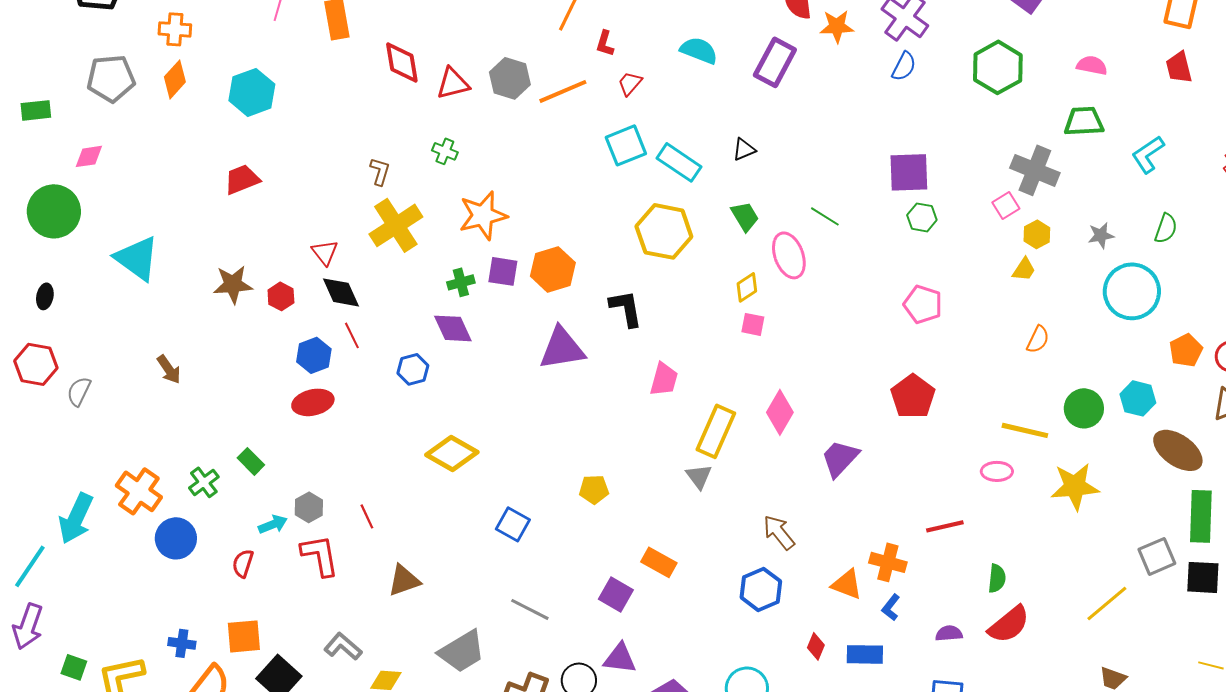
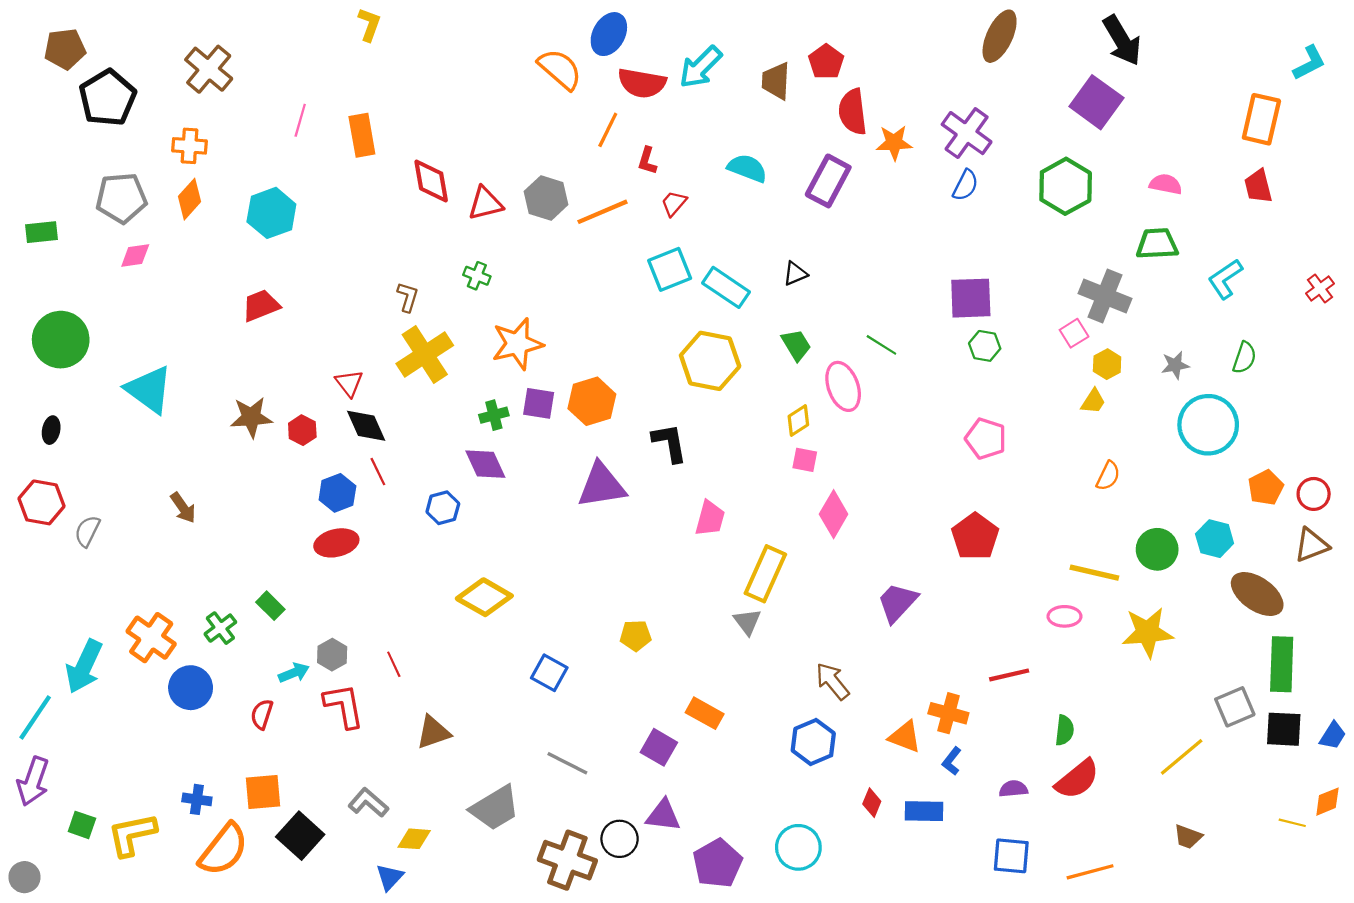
pink diamond: (89, 156) -> (135, 255), moved
pink diamond: (780, 412) -> (834, 514), moved

